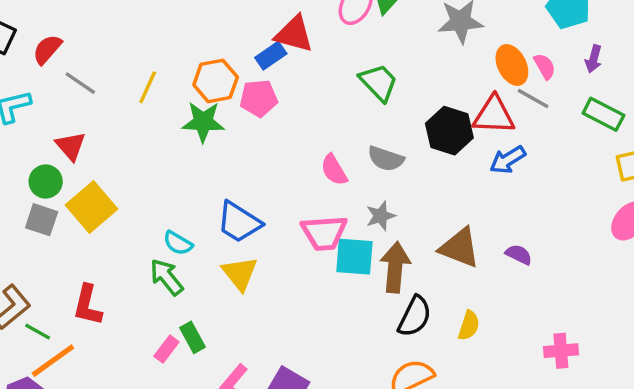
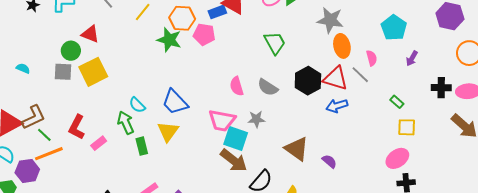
purple arrow: (594, 59) -> (412, 58), moved
orange ellipse: (512, 65) -> (342, 46), moved
green rectangle: (603, 114) -> (397, 102), moved, size x0.6
red triangle: (71, 146) -> (90, 34), turned -42
gray square: (42, 220) -> (63, 72), turned -30
brown arrow: (395, 267) -> (234, 160), moved, turned 108
green rectangle: (193, 337) -> (142, 146), moved
pink rectangle: (166, 349) -> (99, 143), moved

